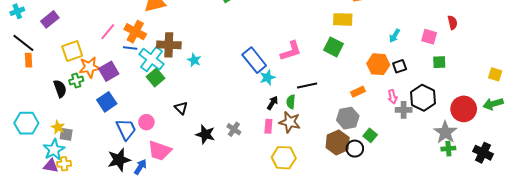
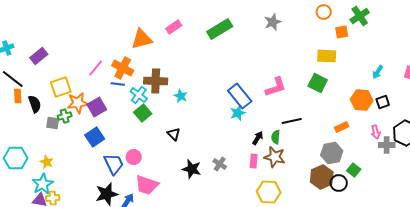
cyan cross: (152, 59) -> (139, 95), size x0.7
cyan star: (267, 77) -> (238, 113), moved
black semicircle: (60, 89) -> (35, 104), moved
black triangle: (181, 108) -> (174, 134), moved
gray square: (66, 134) -> (53, 123), moved

